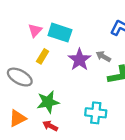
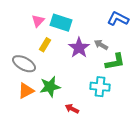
cyan cross: (96, 113) -> (100, 87), moved
orange triangle: (18, 118) -> (26, 91), moved
red arrow: (50, 126) -> (72, 109), moved

